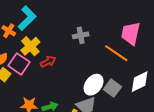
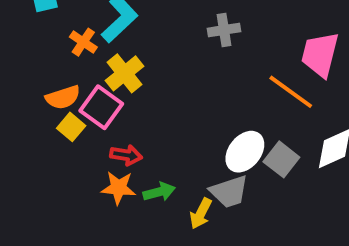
gray cross: (81, 35) -> (224, 30), moved
red arrow: (48, 62) -> (126, 155), moved, turned 35

